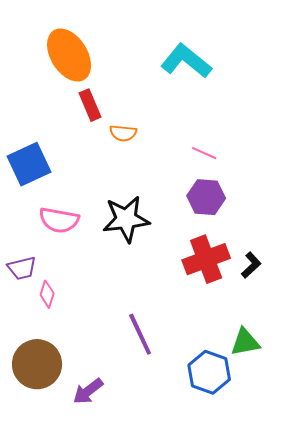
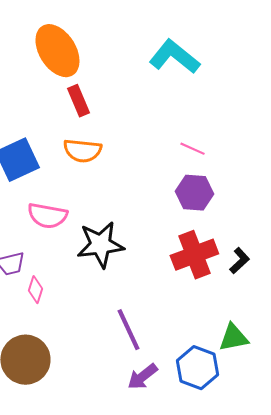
orange semicircle: (123, 133) -> (82, 151), moved, size x1.4
black star: (126, 219) -> (100, 245), moved
purple arrow: (88, 391) -> (142, 377), moved

